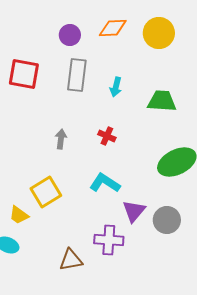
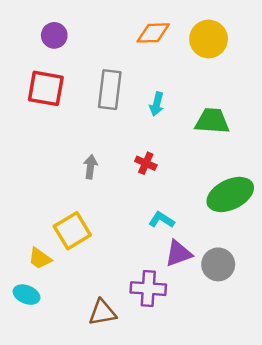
purple circle: (70, 35) -> (54, 35), moved
cyan L-shape: (105, 183) -> (162, 220), moved, size x0.7
purple triangle: (134, 211) -> (178, 254), turned 30

